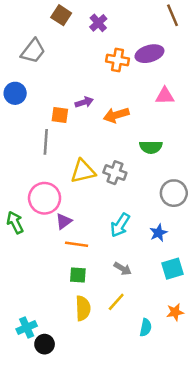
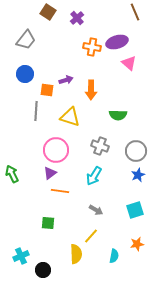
blue circle: (15, 93) -> (25, 74), moved
pink triangle: (165, 96) -> (129, 63), moved, turned 42
orange arrow: (116, 115) -> (91, 90), turned -72
yellow triangle: (83, 171) -> (70, 117), moved, turned 30
gray cross: (115, 173) -> (100, 146), moved
pink circle: (45, 198) -> (56, 150), moved
blue star: (158, 233) -> (138, 175), moved
green square: (78, 275) -> (48, 223), moved
yellow semicircle: (83, 308) -> (76, 254), moved
black circle: (45, 344) -> (43, 270), moved

